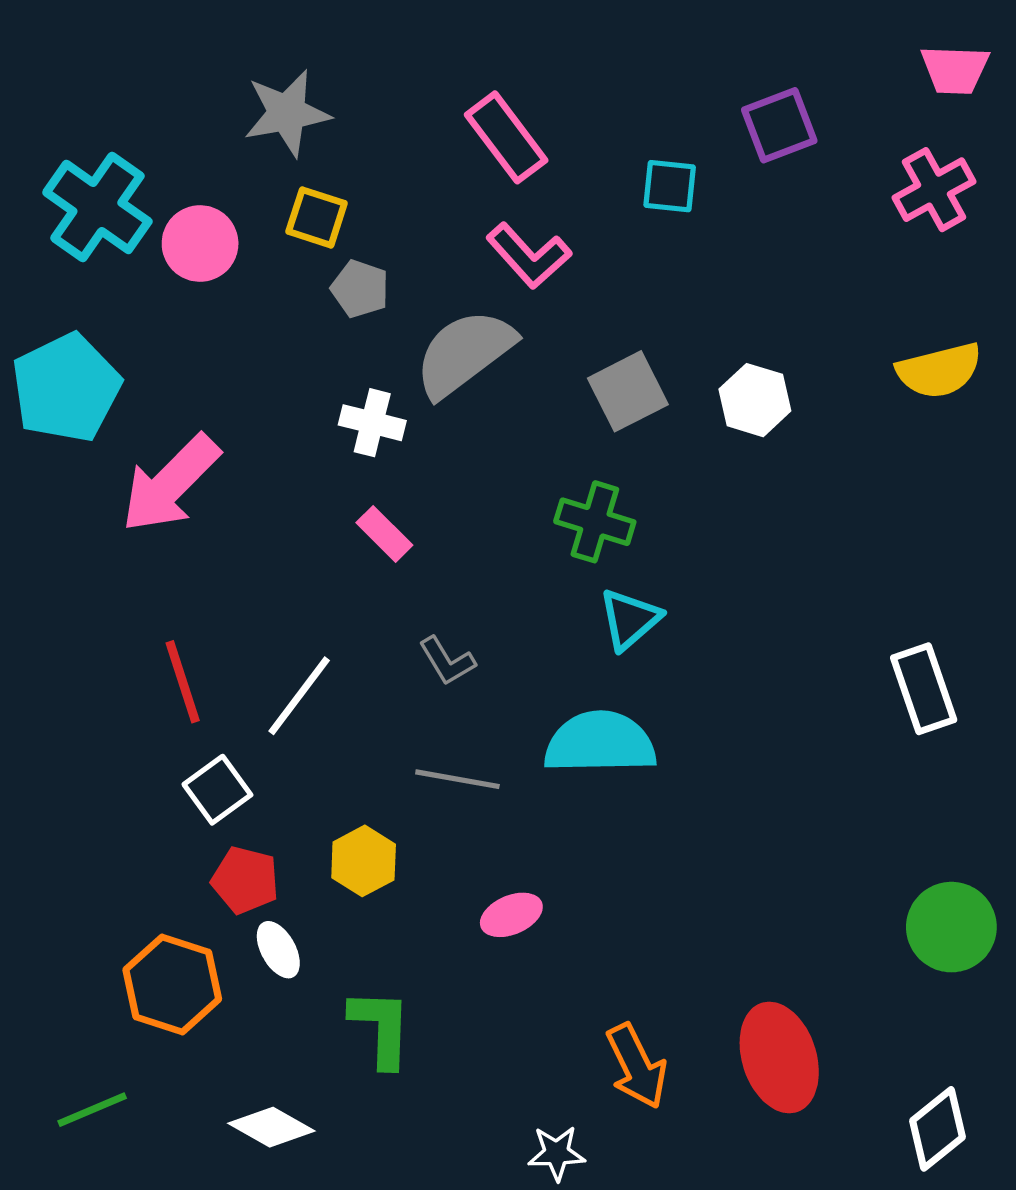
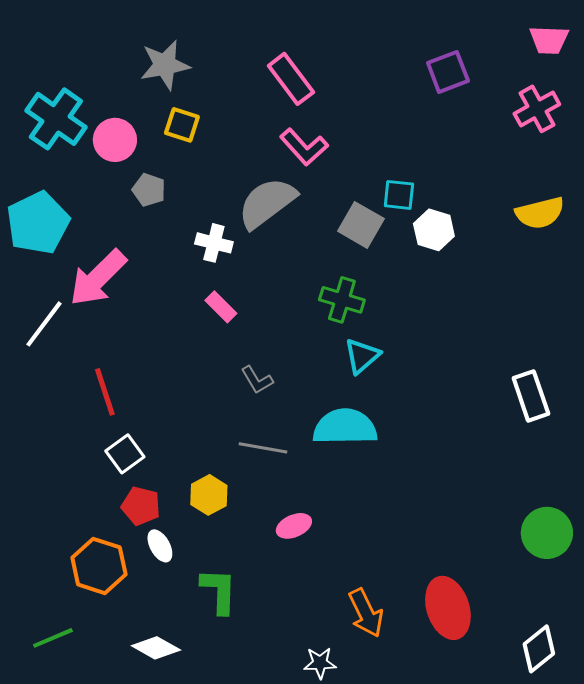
cyan square: (670, 186) -> (399, 195), moved
gray pentagon: (360, 289) -> (149, 190), moved
gray square: (628, 391) -> (361, 225), turned -33
white line: (299, 696) -> (44, 324), moved

